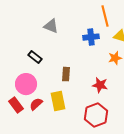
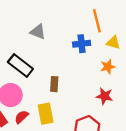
black rectangle: (35, 57) -> (20, 66), size x1.6
red star: (100, 85) -> (104, 96), moved

